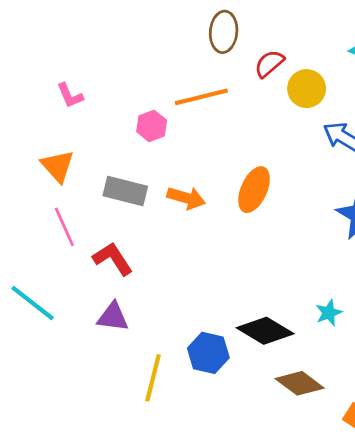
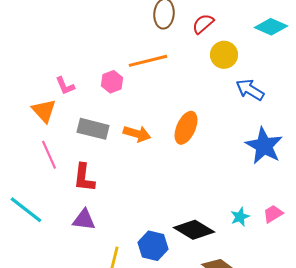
red semicircle: (269, 64) -> (203, 24), moved
pink L-shape: (70, 95) -> (65, 86), moved
red L-shape: (113, 259) -> (84, 178), turned -140

